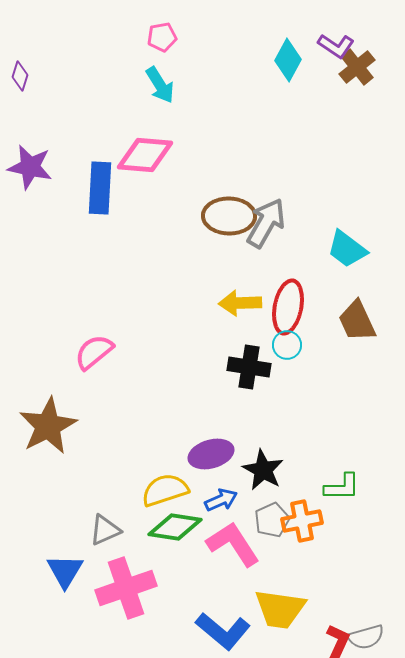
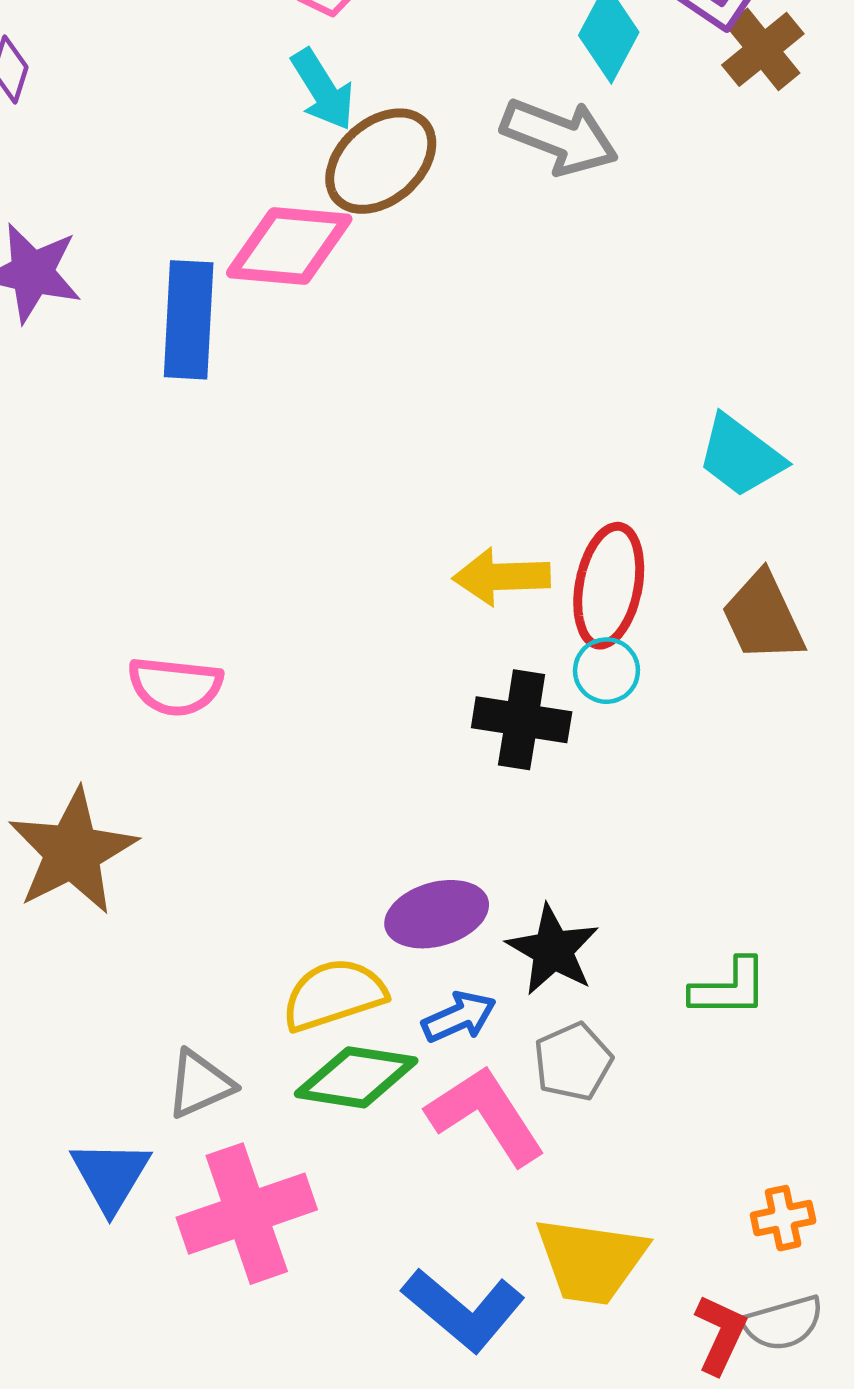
brown ellipse: (229, 216) -> (381, 161), moved, turned -42
gray arrow: (266, 223) -> (560, 137), moved, turned 81
pink semicircle: (94, 352) -> (175, 686), turned -135
orange cross: (302, 521) -> (783, 1218), moved, size x0.7

